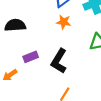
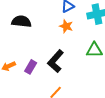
purple rectangle: (31, 57) -> (31, 67), moved, turned -48

